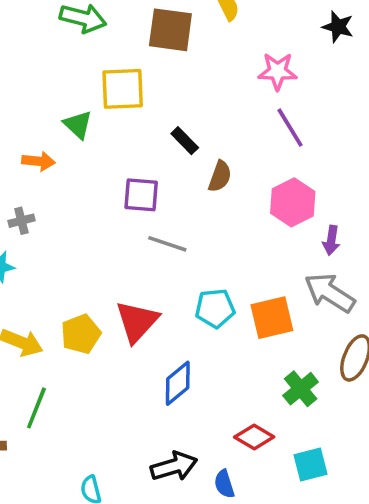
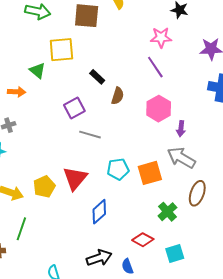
pink star: (278, 71) -> (161, 37), moved
purple square: (141, 195) -> (74, 108), turned -30

